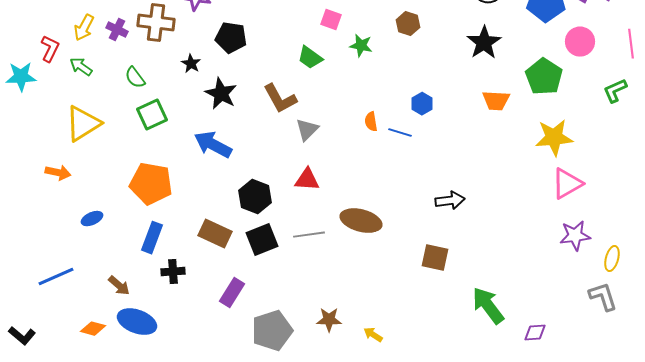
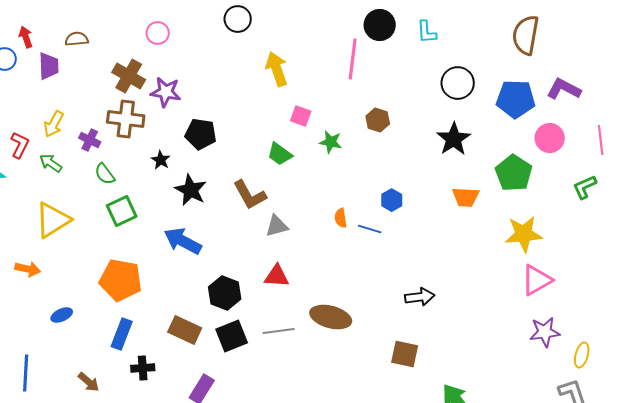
purple cross: (117, 30) -> (90, 140), moved
gray triangle: (307, 130) -> (277, 226), turned 30
blue line: (56, 277) -> (26, 373), turned -63

